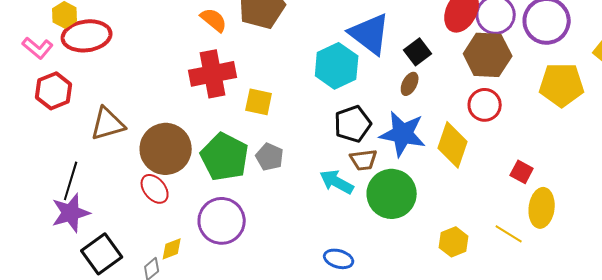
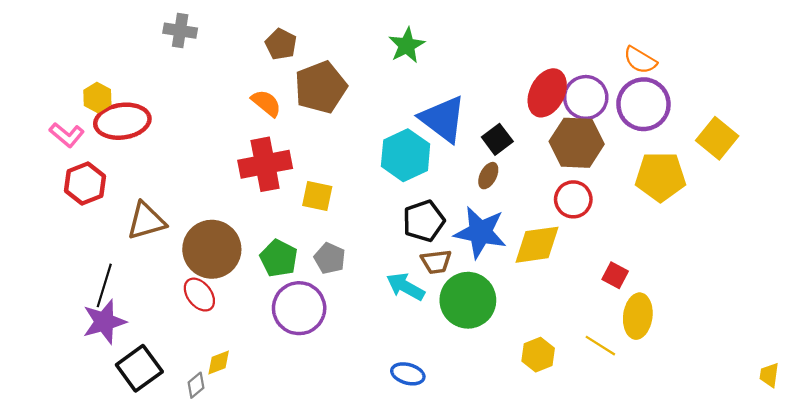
yellow diamond: (453, 145) -> (537, 245), turned 63
green pentagon: (225, 157) -> (279, 258), size x0.7
purple circle: (222, 221) -> (299, 308), moved

